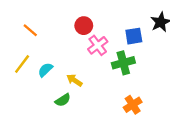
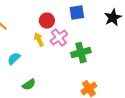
blue square: (134, 36) -> (77, 13), moved
yellow arrow: (74, 80) -> (39, 40), moved, turned 32

